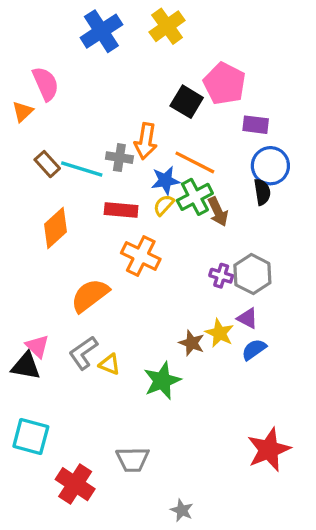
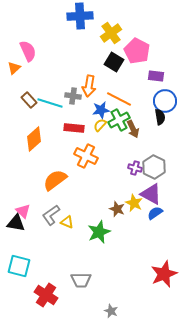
yellow cross: (167, 26) -> (111, 33), moved
blue cross: (101, 31) -> (80, 16), moved, turned 30
purple triangle: (247, 318) -> (151, 194), size x1.6

